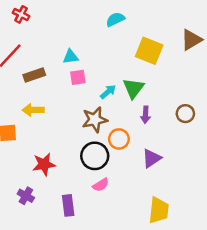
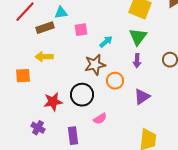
cyan triangle: (71, 57) -> (61, 13), moved
green triangle: (133, 88) -> (138, 37), moved
black circle: (95, 156) -> (82, 95), moved

